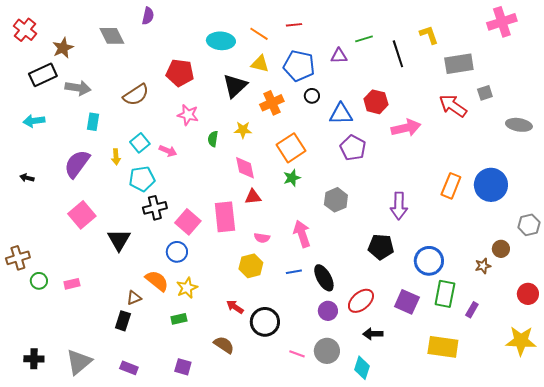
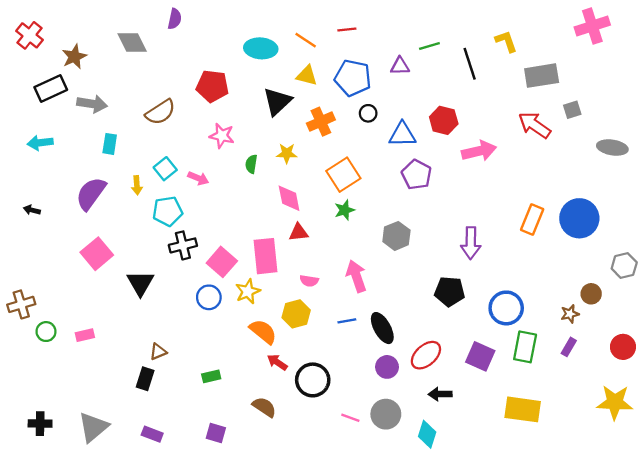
orange semicircle: (157, 281) -> (263, 332), moved
yellow star: (187, 288) -> (248, 291), moved
purple rectangle: (472, 310) -> (569, 347), moved

